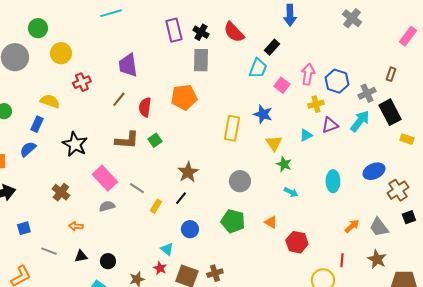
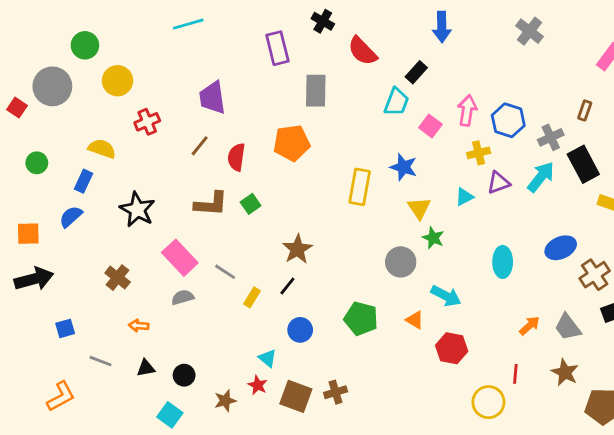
black cross: (201, 32) -> (323, 21), moved
gray circle: (240, 181) -> (401, 262), moved
cyan arrow: (291, 192) -> (446, 296), moved, size x1.5

